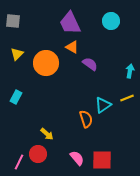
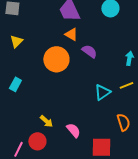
orange circle: (46, 63) -> (56, 59), moved
orange semicircle: (86, 119) -> (123, 122), moved
pink semicircle: (77, 158) -> (73, 130), moved

